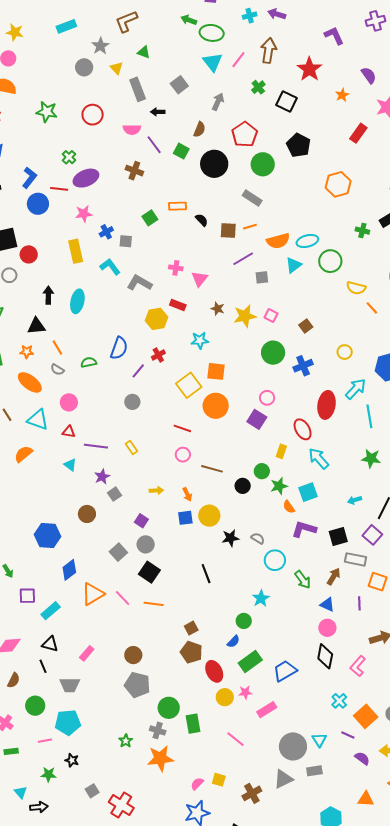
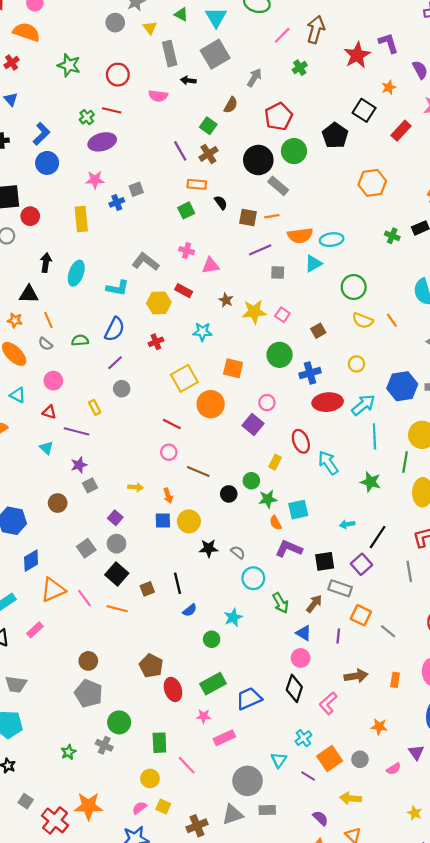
purple L-shape: (334, 36) -> (388, 43), moved
cyan triangle: (213, 62) -> (216, 17), moved
gray square: (179, 85) -> (215, 54), size x1.5
black square: (287, 102) -> (364, 110), moved
purple line: (154, 145) -> (180, 151), moved
black circle: (214, 164) -> (258, 160), moved
brown cross: (134, 171) -> (208, 154), moved, turned 30
red line: (59, 189) -> (112, 110), moved
green square: (150, 218) -> (186, 210), moved
gray square: (126, 241) -> (136, 189), moved, turned -32
green circle: (330, 261) -> (354, 287), moved
cyan L-shape: (110, 267) -> (118, 288), moved, turned 130
pink triangle: (199, 279) -> (210, 266), turned 36
yellow semicircle: (356, 288) -> (363, 321), moved
purple line: (138, 371) -> (115, 363), moved
orange square: (216, 371) -> (233, 368), moved
red ellipse: (327, 405) -> (328, 402), moved, turned 68
cyan triangle: (38, 420) -> (18, 395), size x0.7
yellow rectangle: (131, 447) -> (95, 407), moved
cyan arrow: (319, 458) -> (328, 463), moved
brown square: (191, 628) -> (147, 589), moved
blue semicircle: (233, 642) -> (190, 610), moved
pink rectangle: (87, 653) -> (35, 630), moved
yellow circle: (225, 697) -> (150, 778), moved
green rectangle: (193, 724) -> (159, 743), moved
cyan triangle: (319, 740) -> (279, 760), moved
orange star: (160, 758) -> (88, 806), moved
purple semicircle: (362, 758) -> (320, 818), moved
gray square: (92, 791) -> (26, 801), turned -32

